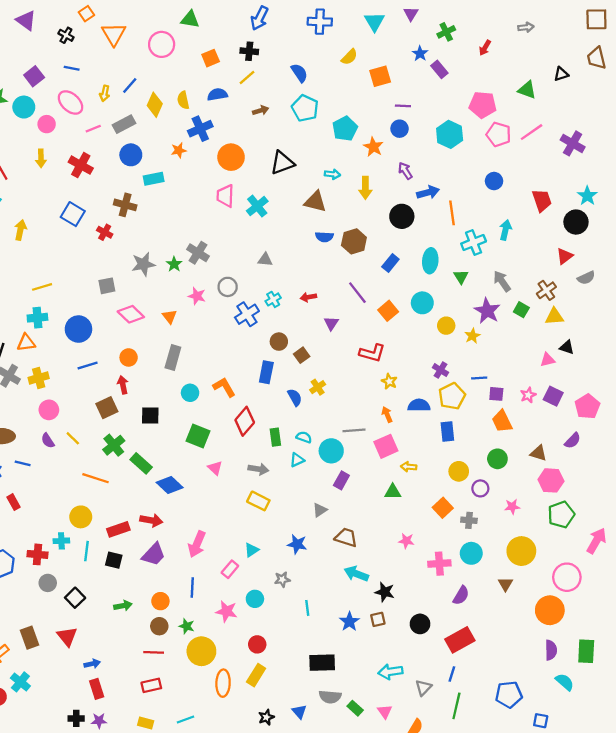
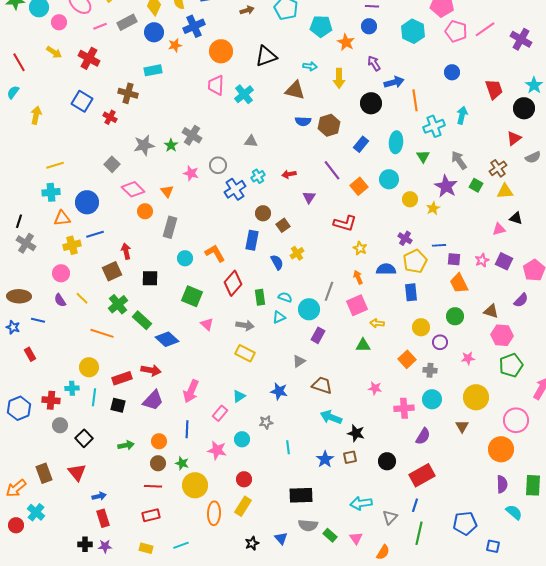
cyan pentagon: (345, 129) -> (321, 26), turned 30
blue circle: (131, 155) -> (154, 32), moved
yellow arrow: (41, 158) -> (54, 52), turned -56
gray square: (107, 286) -> (112, 164), turned -35
orange triangle: (26, 343) -> (62, 218), moved
orange circle: (129, 357) -> (145, 211), moved
yellow cross: (39, 378) -> (72, 245), moved
gray line: (354, 430) -> (329, 291), turned -66

